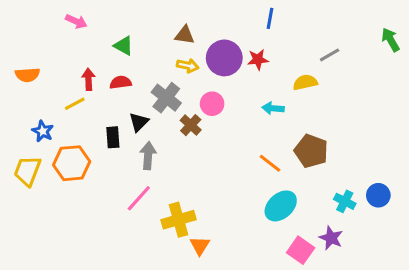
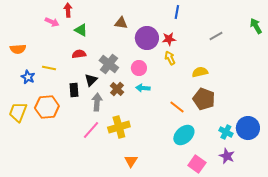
pink arrow: (76, 21) -> (52, 22), moved
yellow arrow: (188, 66) -> (170, 58), moved, turned -128
red arrow: (88, 79) -> (68, 10), moved
yellow semicircle: (305, 82) -> (200, 72), moved
yellow line: (75, 104) -> (49, 68), turned 40
cyan arrow: (273, 108) -> (143, 88), moved
brown cross: (191, 125) -> (117, 89), moved
blue star: (43, 131) -> (28, 77), moved
blue circle: (378, 195) -> (248, 128), size x1.5
yellow cross: (178, 220) -> (119, 127), moved
purple star: (331, 238) -> (227, 156), moved

